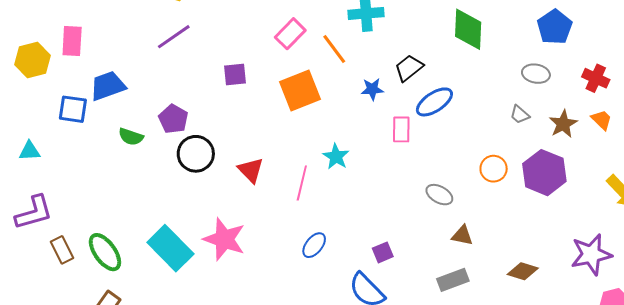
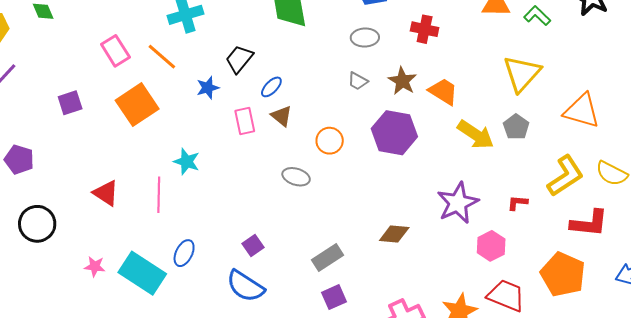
pink rectangle: (290, 34) -> (115, 51), turned -64
blue ellipse: (434, 102) -> (271, 87), size x0.6
orange trapezoid: (602, 120) -> (443, 91), moved, size x1.4
black circle: (196, 154) -> (37, 224), moved
orange circle: (494, 169) -> (330, 141), moved
brown triangle: (462, 235) -> (282, 116), moved, turned 40
pink star: (224, 239) -> (95, 266), size x0.5
cyan rectangle: (170, 248) -> (142, 273), moved

